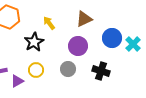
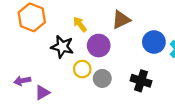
black star: (34, 42) -> (62, 47), turned -30
purple circle: (78, 46) -> (99, 46), moved
yellow circle: (36, 70) -> (82, 69), moved

